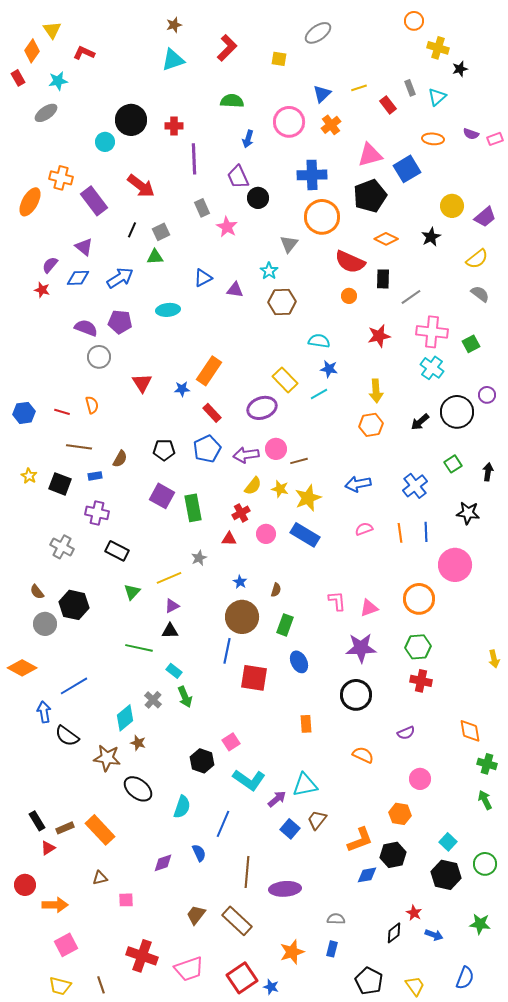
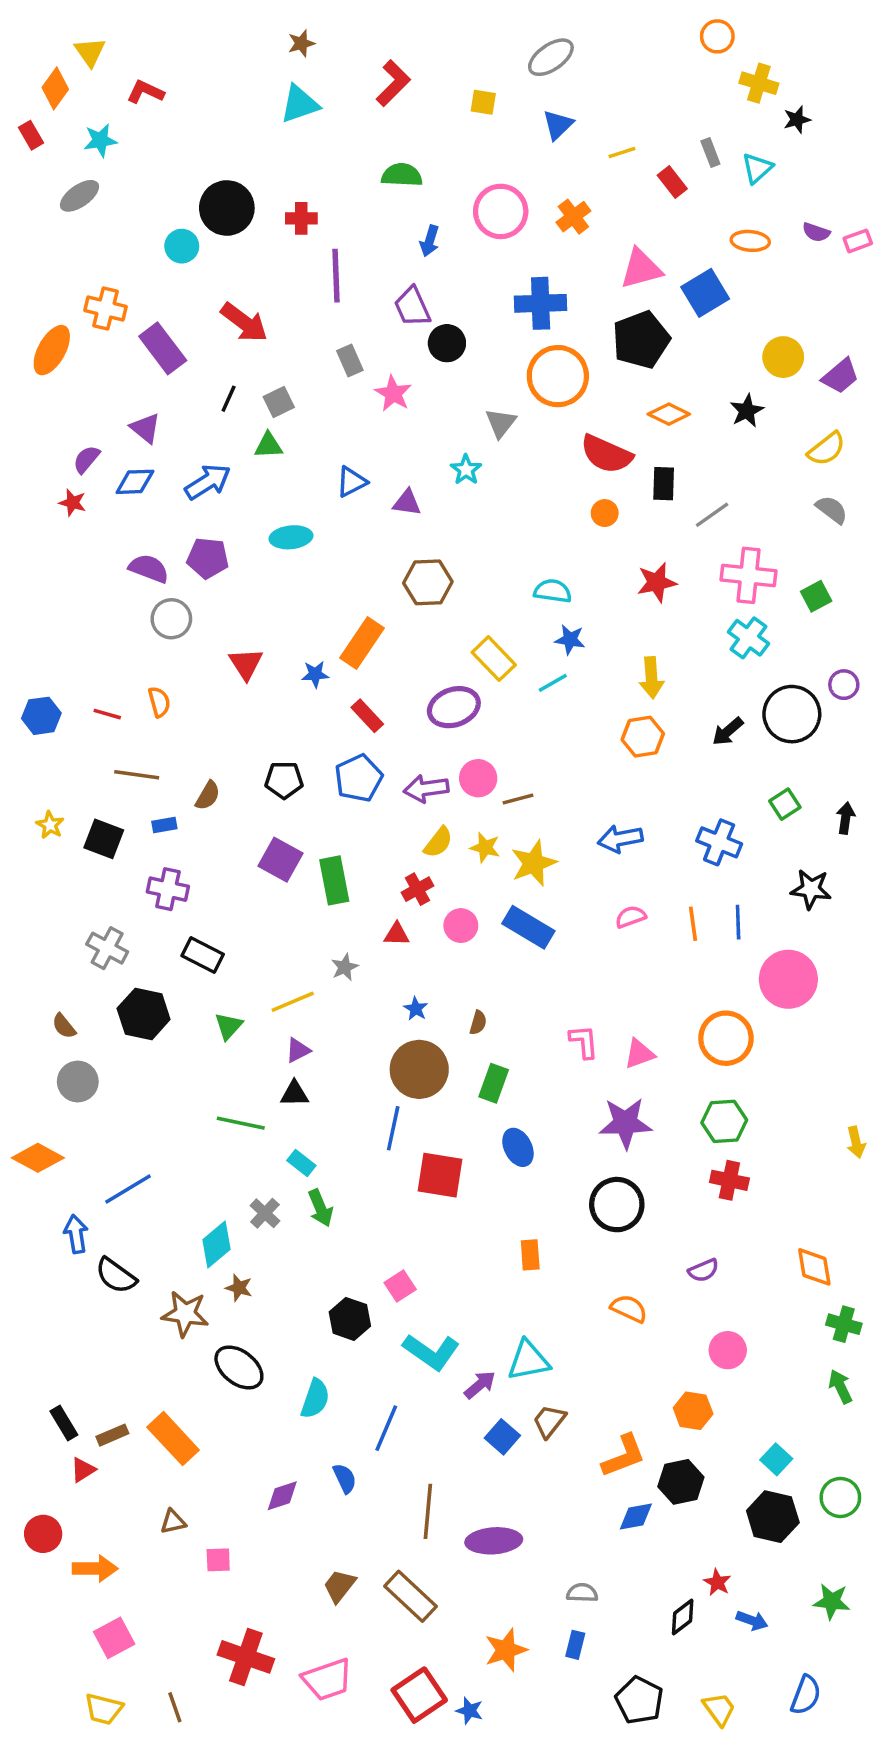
blue triangle: (322, 94) -> (558, 125), moved
brown hexagon: (282, 302) -> (428, 582), moved
blue cross: (415, 486) -> (719, 842), turned -30
black hexagon: (74, 605) -> (144, 1014), moved

